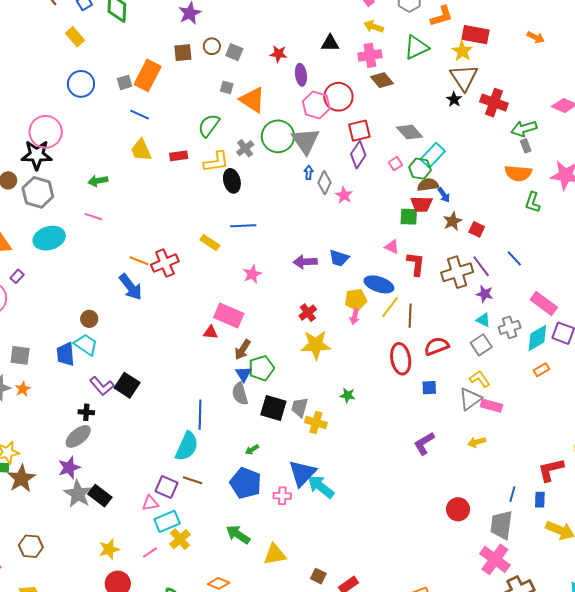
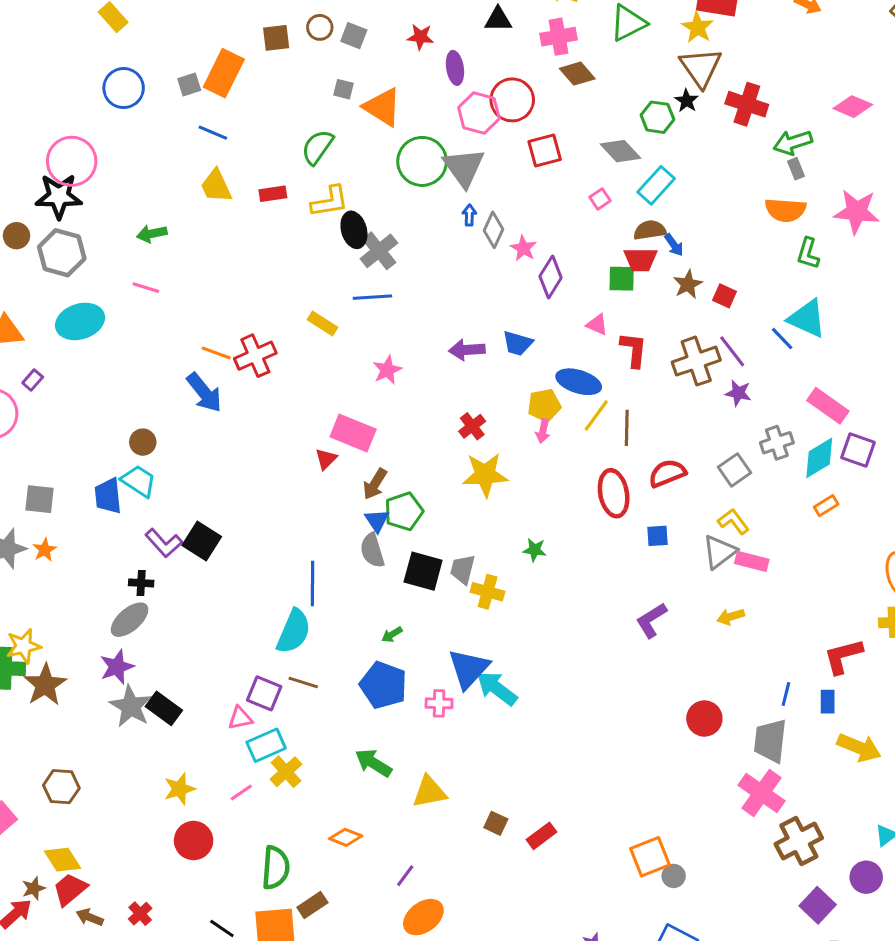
gray cross: (245, 148) -> (379, 251), moved, size x1.4
purple diamond: (358, 155) -> (551, 277), moved
green hexagon: (420, 169) -> (657, 117), moved
cyan triangle: (483, 320) -> (807, 319), moved, size x1.8
red triangle: (210, 332) -> (326, 459), turned -49

